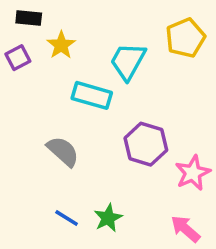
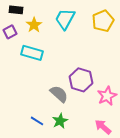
cyan trapezoid: (128, 61) -> (65, 19), moved
cyan rectangle: (92, 95) -> (32, 53), moved
gray semicircle: (63, 151) -> (59, 94), moved

